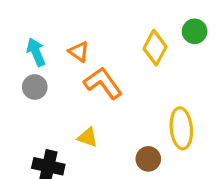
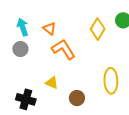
brown circle: (148, 159) -> (77, 98), moved

